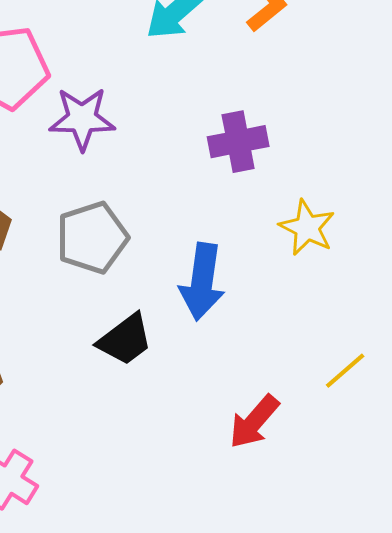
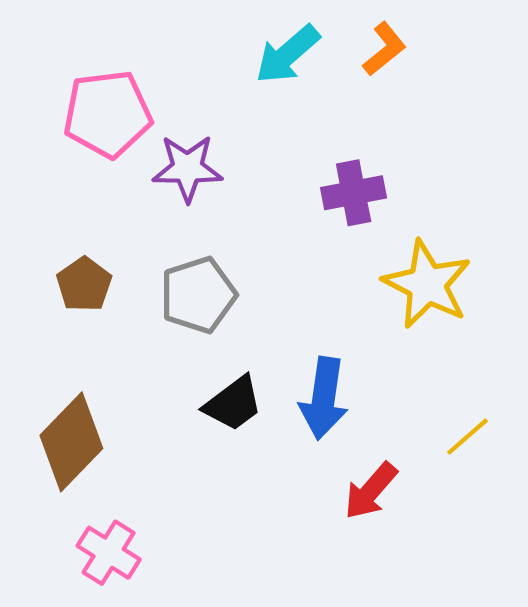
yellow star: (307, 228) -> (427, 284), size x1.5
blue arrow: (202, 282) -> (324, 398), moved

